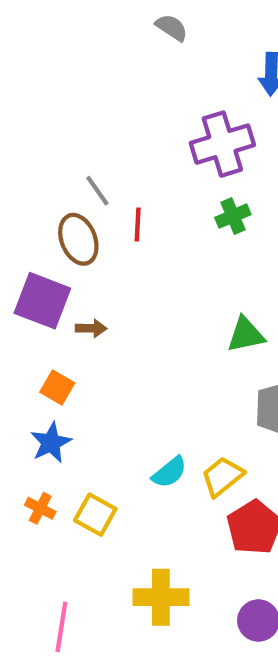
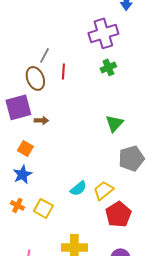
gray line: (97, 191) -> (44, 55), turned 63
purple square: (42, 301) -> (18, 107), turned -36
green triangle: (246, 335) -> (114, 123), turned -36

